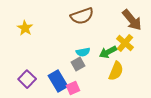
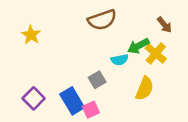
brown arrow: (132, 20) -> (164, 25), size x0.6
cyan semicircle: (83, 52) -> (120, 60), moved
green arrow: (108, 52) -> (138, 46), moved

